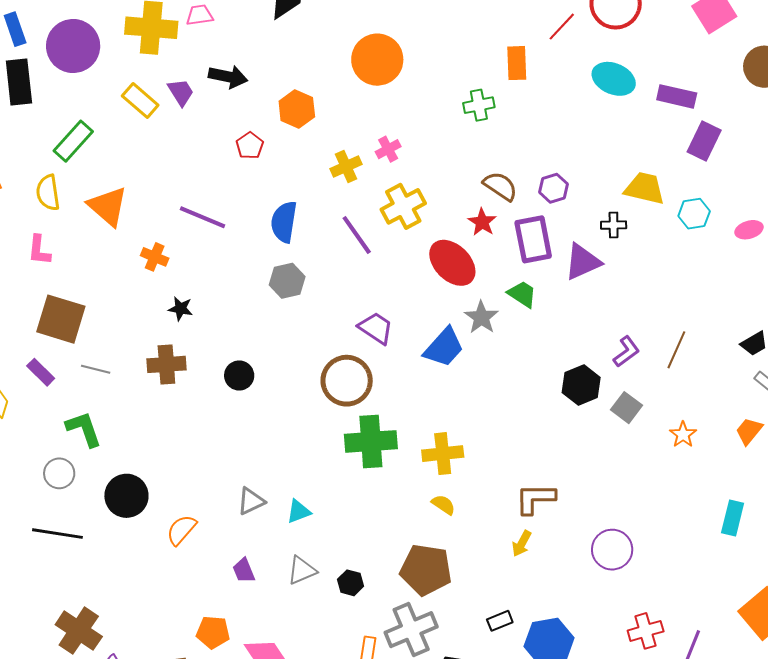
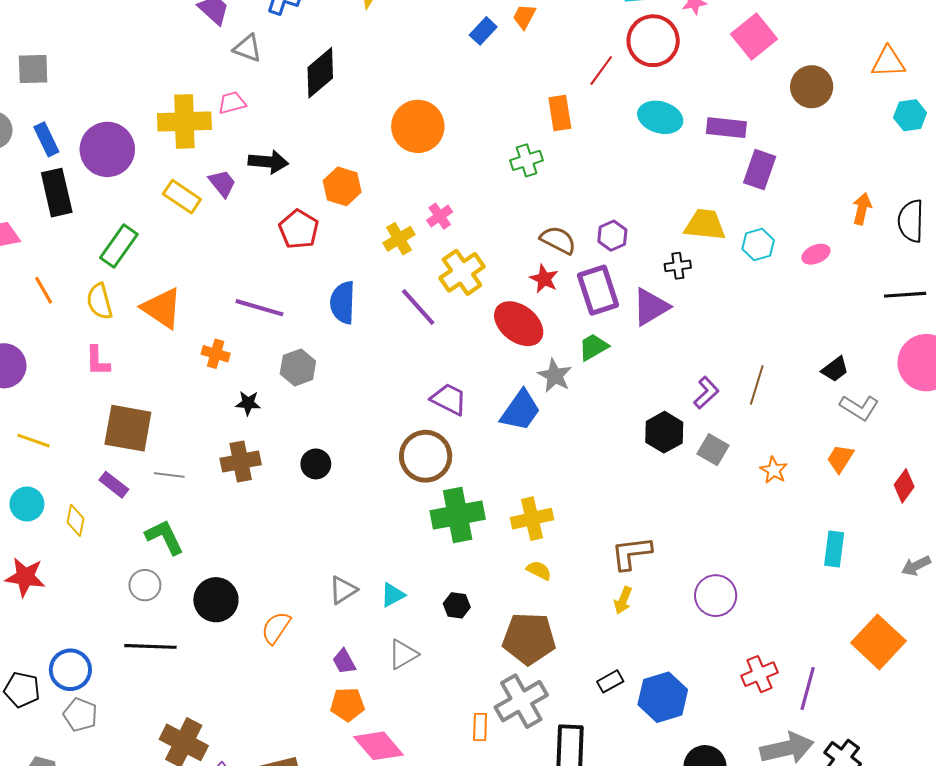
red pentagon: (250, 146) -> (299, 229), size x1.4
gray hexagon: (287, 281) -> (298, 367), moved
green trapezoid: (522, 294) -> (593, 347), turned -56
black hexagon: (351, 583) -> (457, 605), moved
orange pentagon: (213, 632) -> (347, 704), moved

